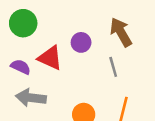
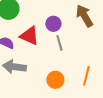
gray line: (113, 67) -> (59, 43), moved

